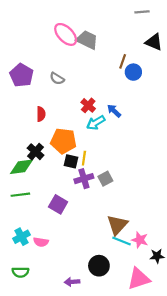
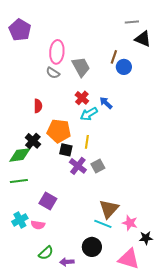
gray line: (142, 12) -> (132, 22), moved
pink ellipse: (66, 34) -> (57, 52), moved, turned 50
gray trapezoid: (87, 40) -> (81, 67), moved, turned 35
purple pentagon: (22, 75) -> (20, 30), moved
yellow line: (84, 158) -> (87, 142), moved
purple cross: (84, 179) -> (78, 166), turned -36
purple square: (58, 204) -> (48, 201), moved
cyan line: (122, 241) -> (103, 224), moved
green semicircle: (20, 272) -> (46, 253), moved, turned -42
pink triangle: (139, 279) -> (129, 259), turned 35

